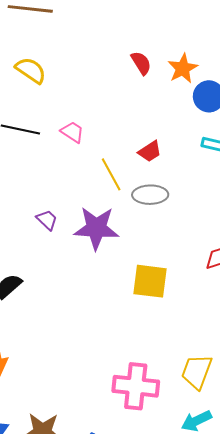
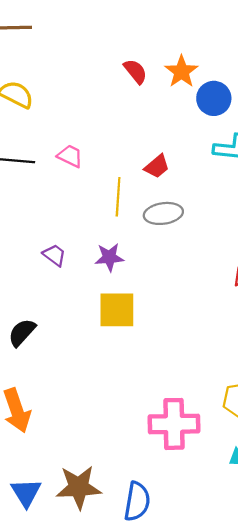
yellow line: (111, 174) -> (118, 197), turned 40
purple star: (96, 228) -> (109, 257), size x0.6
yellow square: (150, 281) -> (117, 310), moved

